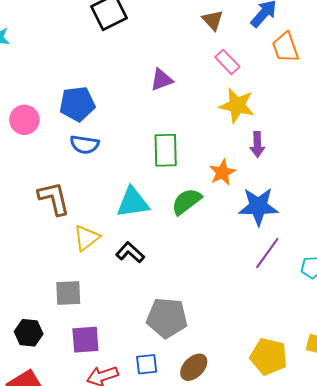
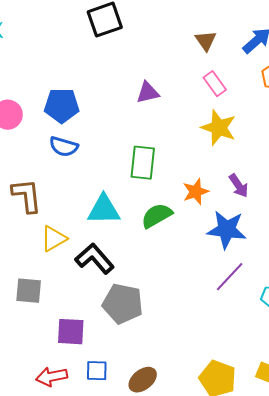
purple arrow: (257, 144) -> (239, 186), moved, turned -40
black L-shape: (130, 253) -> (95, 259), size x1.4
gray pentagon: (167, 318) -> (123, 304), moved
purple square: (85, 340) -> (71, 332), moved

